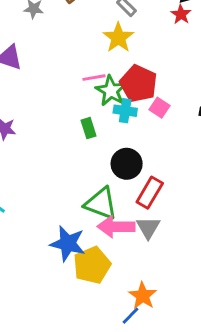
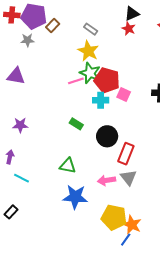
green star: (111, 91) -> (90, 73), moved
green rectangle: (89, 128) -> (76, 124), moved, turned -32
green triangle: (101, 204) -> (68, 166), moved, size x0.7
pink arrow: (116, 227) -> (106, 180), size x0.7
yellow pentagon: (92, 265) -> (114, 217), moved, turned -30

